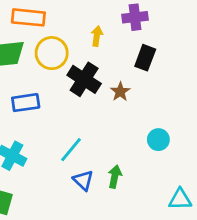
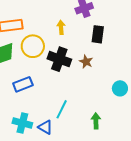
blue triangle: (83, 180) -> (45, 127), moved

